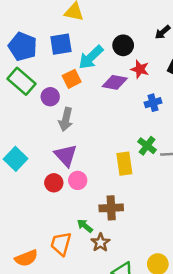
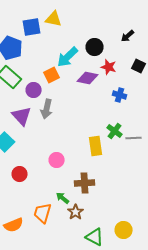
blue square: (61, 44) -> (32, 27), moved
blue cross: (153, 103) -> (120, 95), turned 32
purple triangle: (66, 155) -> (22, 116), moved
red circle: (54, 183) -> (20, 174), moved

